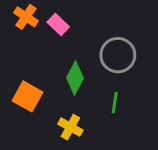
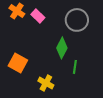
gray circle: (118, 55) -> (77, 20), moved
green diamond: (75, 78) -> (62, 48), moved

